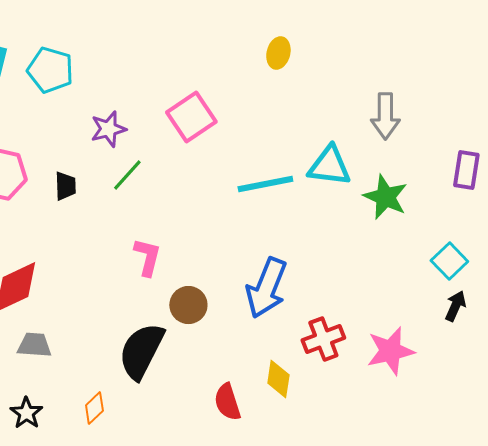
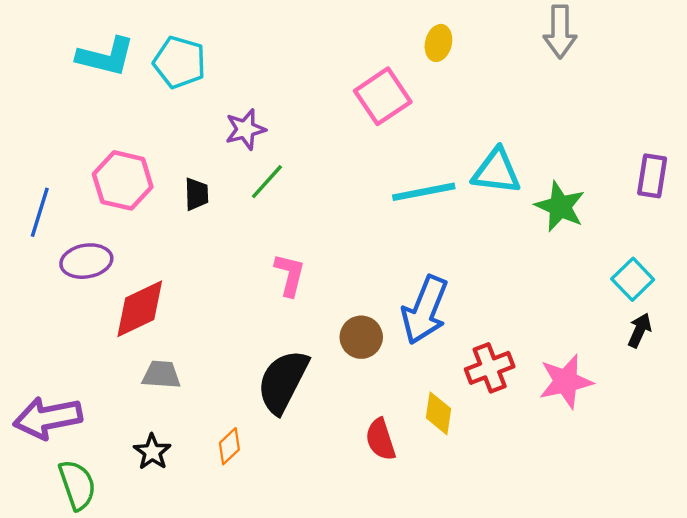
gray arrow: (385, 116) -> (560, 32), moved
pink square: (191, 117) -> (383, 96), moved
brown circle: (188, 305) -> (361, 337), moved

